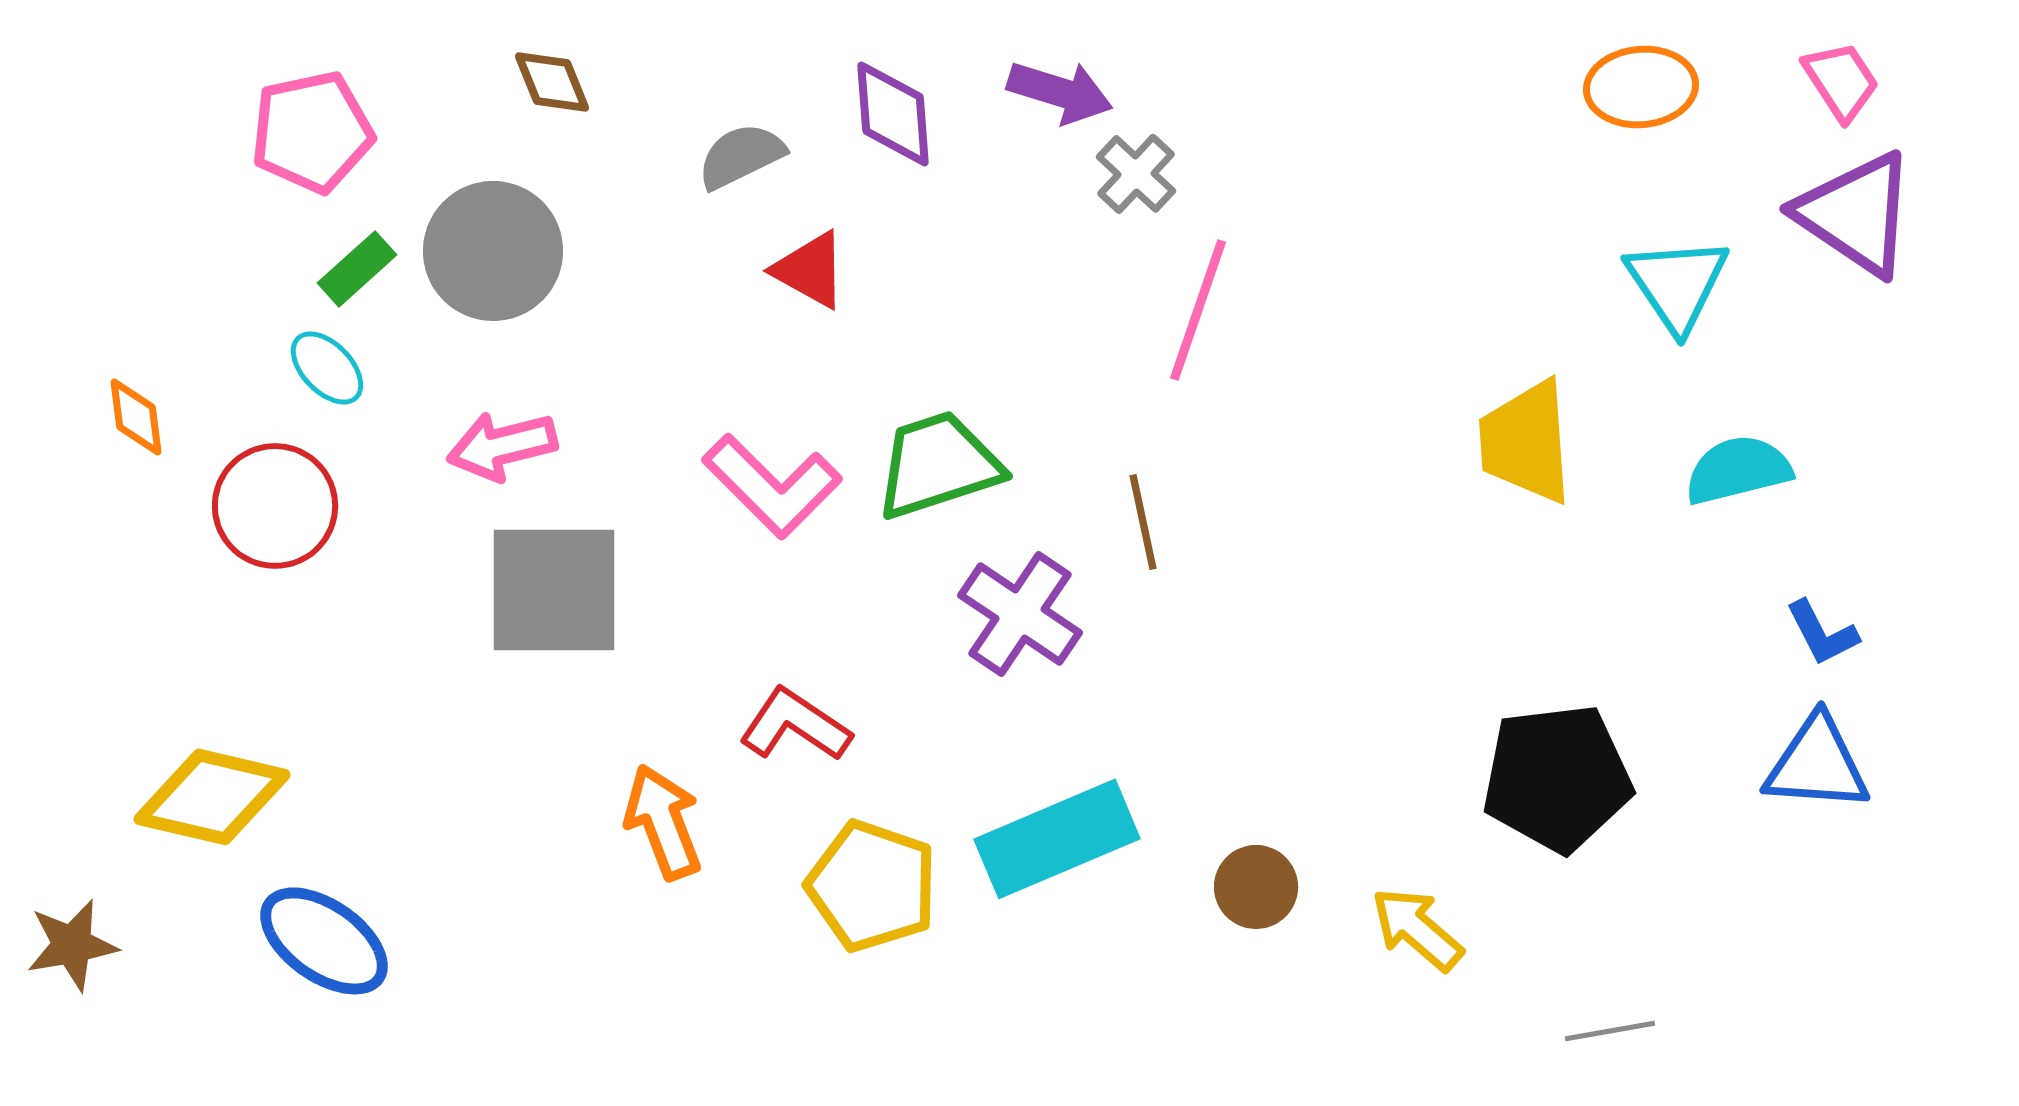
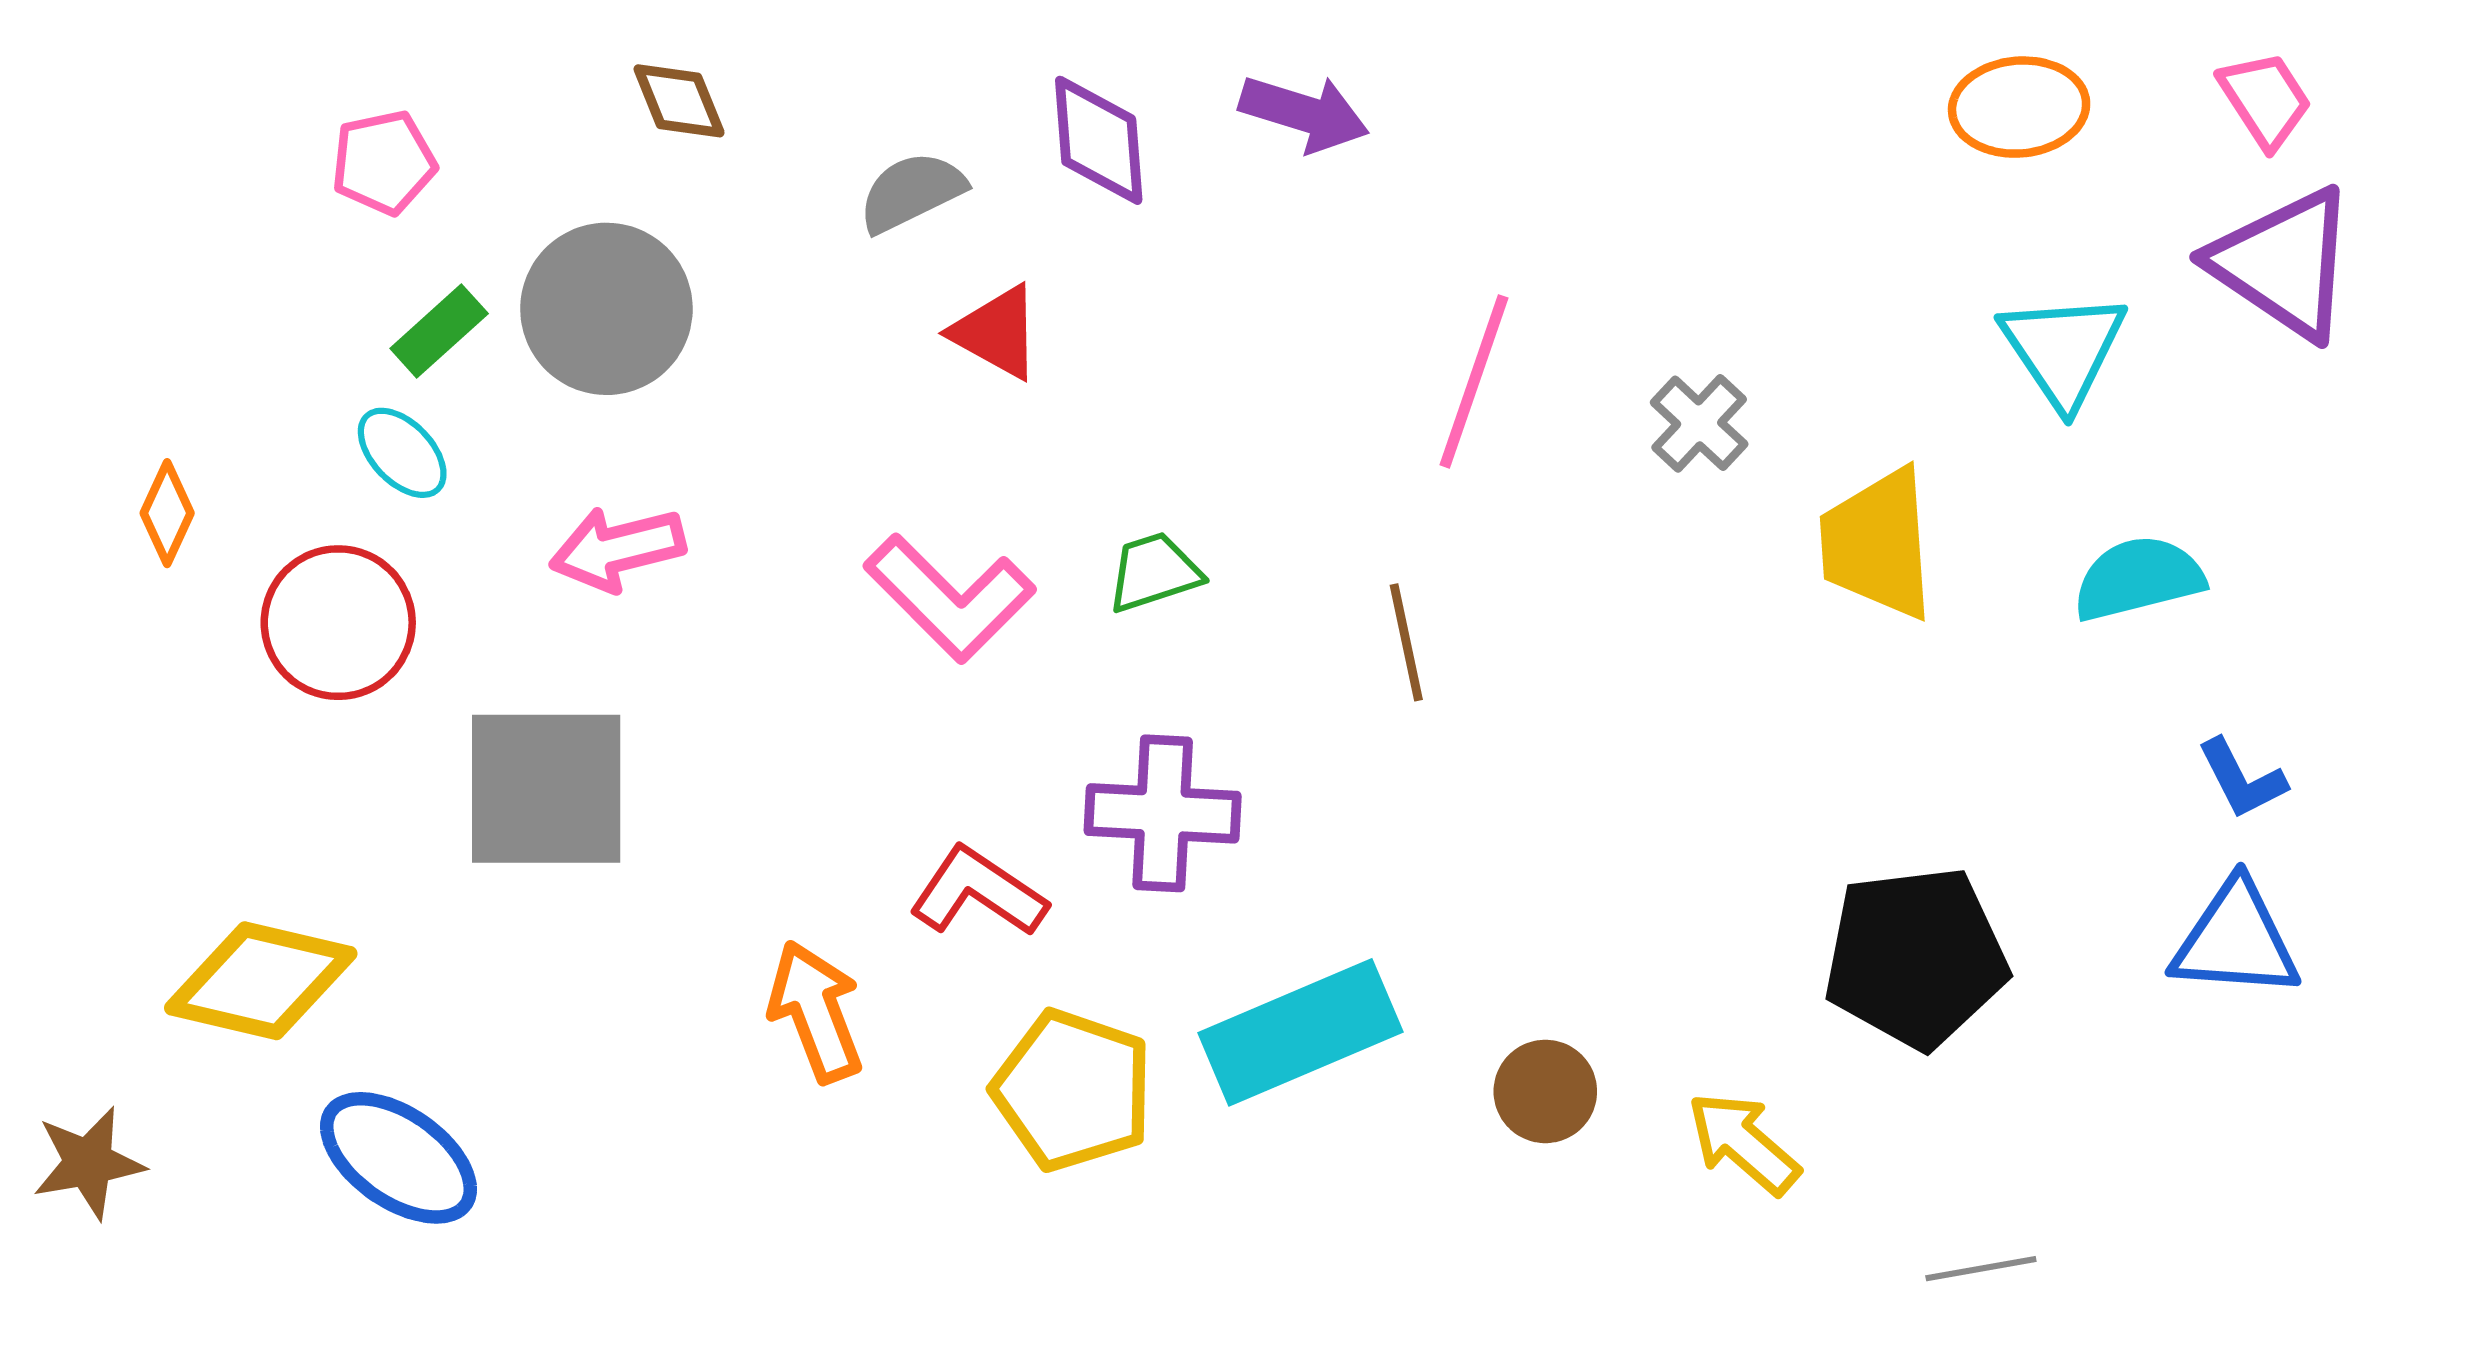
pink pentagon: (312, 132) -> (384, 162), size x0.7
gray cross: (1136, 174) -> (1699, 423), moved
orange diamond: (136, 417) -> (167, 513), turned 32
green trapezoid: (938, 465) -> (1154, 572), size x0.6
gray square: (554, 590) -> (546, 789), moved
purple cross: (1020, 614) -> (1163, 813), moved, turned -31

